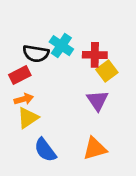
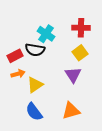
black semicircle: (36, 54) -> (35, 50), moved
red cross: (95, 55) -> (81, 28), moved
yellow triangle: (28, 118) -> (35, 85), moved

